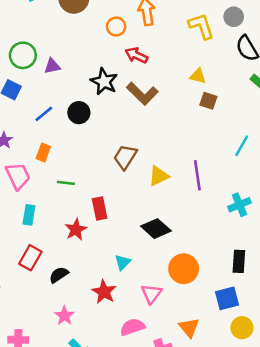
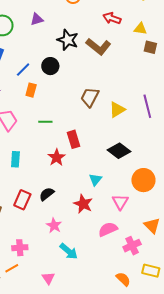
red arrow: (136, 55) -> (112, 18), moved
purple triangle: (52, 66) -> (37, 19), moved
orange rectangle: (43, 153) -> (31, 90), moved
cyan rectangle: (29, 215) -> (15, 159), moved
red rectangle: (30, 258) -> (22, 200), moved

